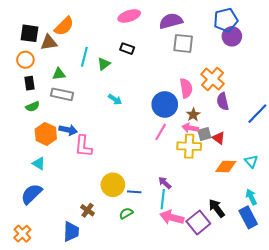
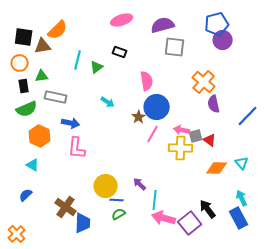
green triangle: (59, 74) -> (42, 76), moved
pink semicircle: (186, 88) -> (147, 81), moved
green semicircle: (33, 107) -> (27, 109), size x1.5
brown star: (193, 115) -> (139, 117), moved
blue arrow: (68, 130) -> (71, 123), moved
purple arrow: (165, 183) -> (140, 184), moved
blue line: (134, 192) -> (117, 200), moved
blue semicircle: (32, 194) -> (26, 195), size x0.6
brown cross: (87, 210) -> (66, 207), moved, size x1.5
blue trapezoid: (71, 232) -> (83, 223), moved

